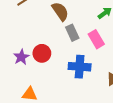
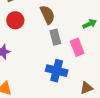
red circle: (42, 53) -> (15, 20), moved

